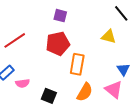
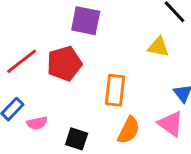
purple square: (60, 16) -> (86, 21), size x1.5
red pentagon: (58, 44) -> (64, 64), moved

